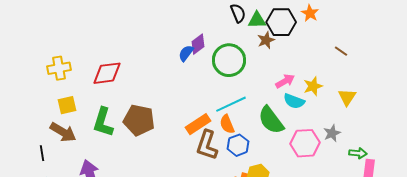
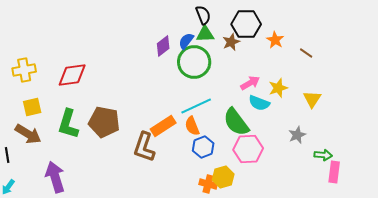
orange star: (310, 13) -> (275, 40), moved
green triangle: (257, 20) -> (205, 34), moved
blue semicircle: (186, 53) -> (186, 41), moved
pink hexagon: (305, 143) -> (248, 149), moved
brown L-shape: (207, 145) -> (144, 147), moved

